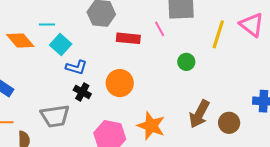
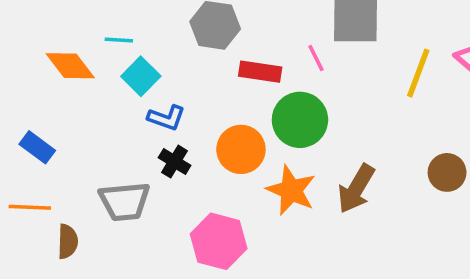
green circle: (186, 62) -> (300, 120), moved, size x1.8
brown arrow: (199, 114) -> (356, 189), moved
brown circle: (229, 123) -> (447, 172), moved
orange star: (151, 126) -> (291, 190), moved

